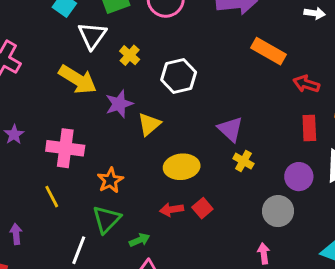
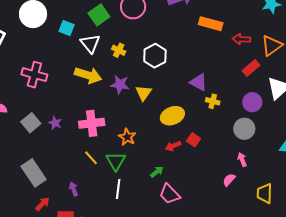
purple star: (119, 104) -> (120, 84), turned -30
red rectangle: (309, 128) -> (251, 68), turned 66
green triangle: (107, 219) -> (116, 161), moved

